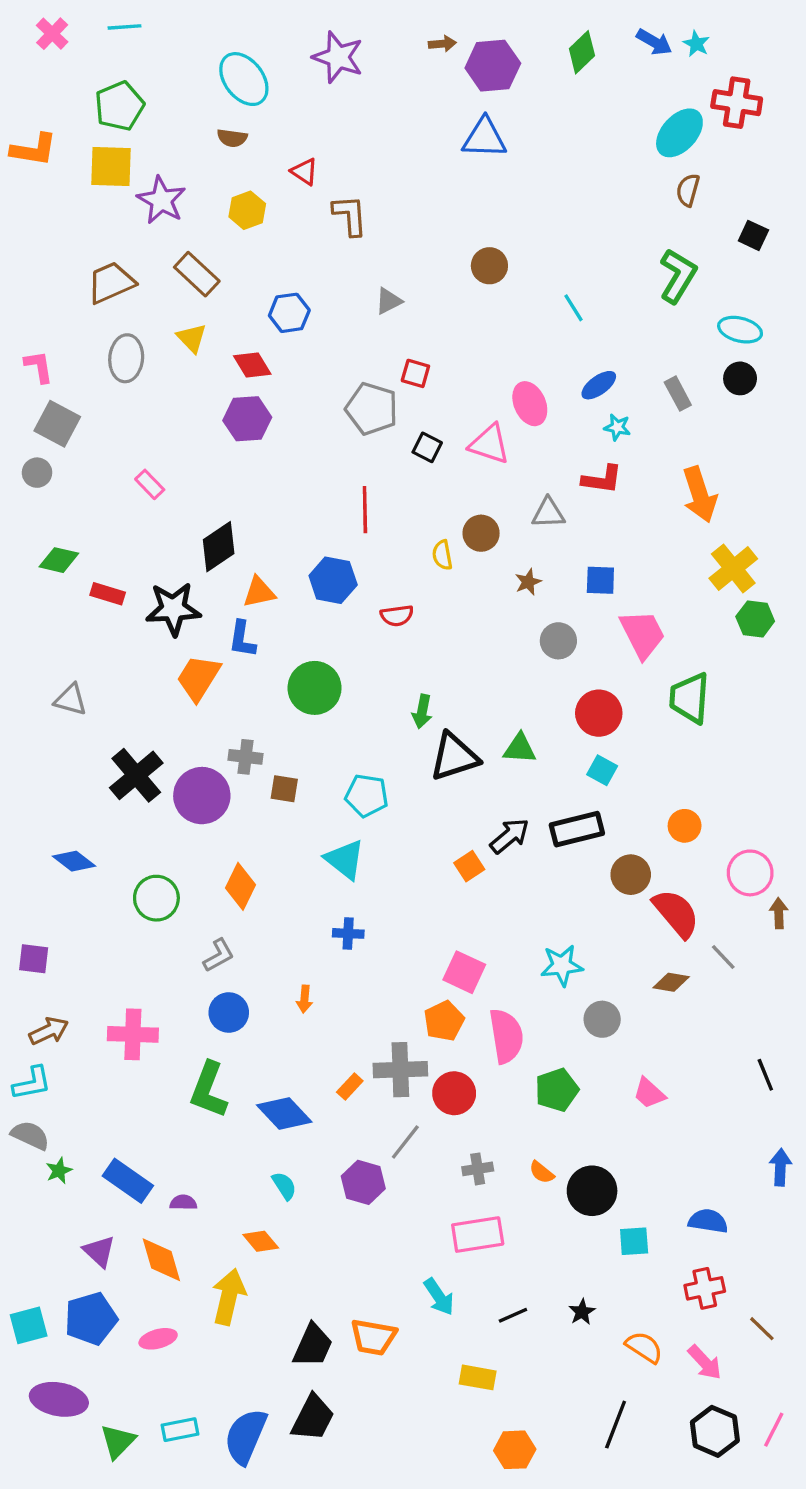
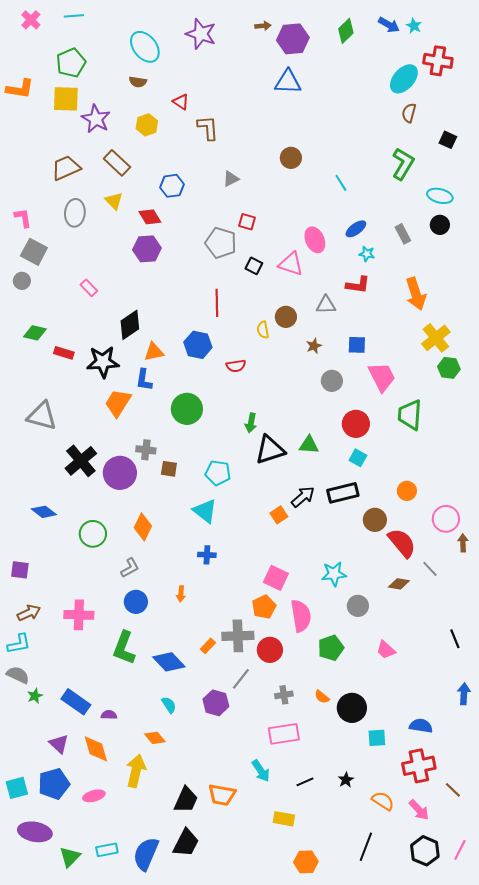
gray triangle: (71, 700) -> (42, 416), size x1.5
red cross: (705, 1288) -> (419, 766), size x1.4

